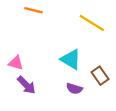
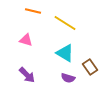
yellow line: (92, 23) -> (65, 23), moved
pink triangle: (16, 63) -> (26, 40), moved

